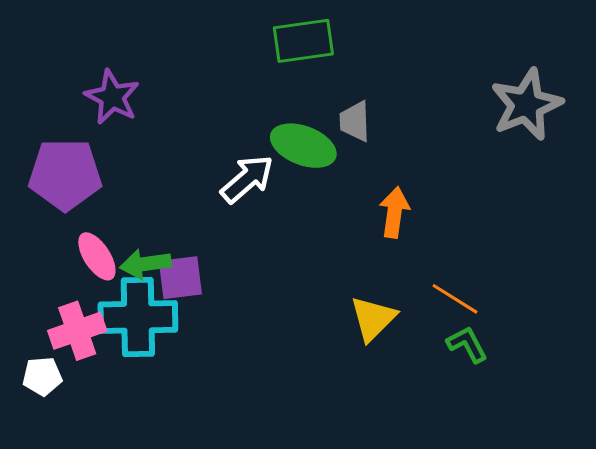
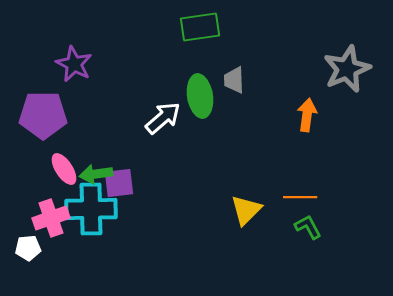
green ellipse: (303, 146) -> (200, 96), turned 60
orange arrow: (394, 212) -> (307, 115), moved
orange line: (455, 299) -> (300, 197), turned -32

